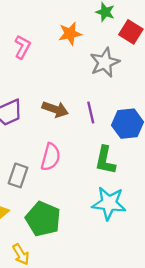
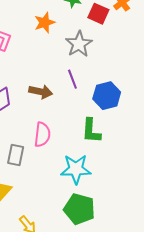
purple line: (91, 112) -> (72, 79), moved
cyan star: (109, 203) -> (76, 169), moved
green pentagon: (43, 219) -> (79, 209), moved

